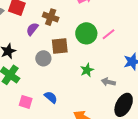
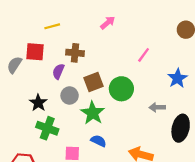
green circle: (86, 33) -> (121, 89), moved
gray circle: (43, 58) -> (70, 95), moved
green star: (87, 70) -> (93, 113), moved, size x1.5

